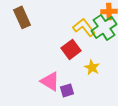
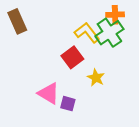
purple square: (67, 90) -> (68, 104), turned 32

